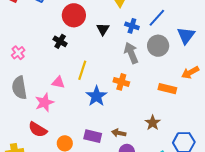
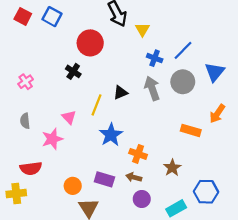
black triangle: (103, 29) -> (121, 93), moved, turned 32
orange arrow: (190, 72) -> (217, 114), turned -30
pink triangle: (58, 82) -> (69, 117), turned 32
orange cross: (121, 82) -> (138, 154), moved
gray semicircle: (19, 88) -> (25, 121), size x0.6
red semicircle: (38, 130) -> (31, 168), moved, turned -42

